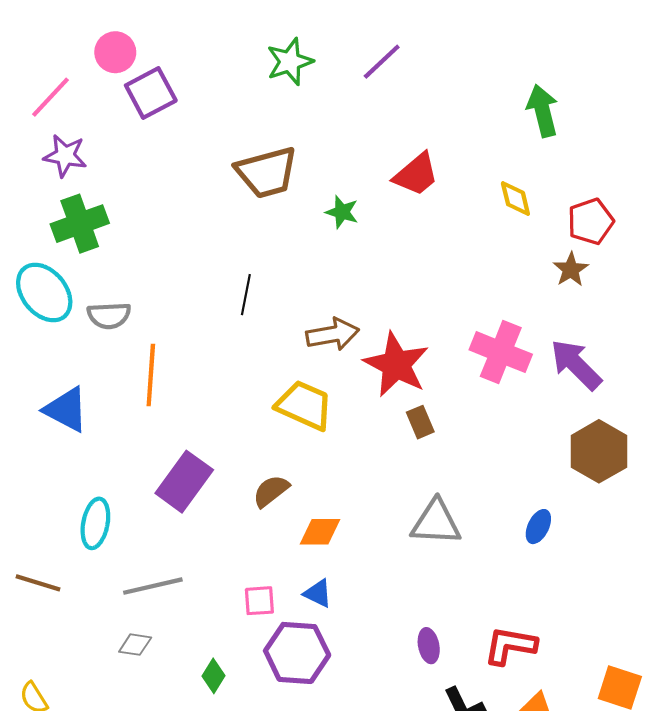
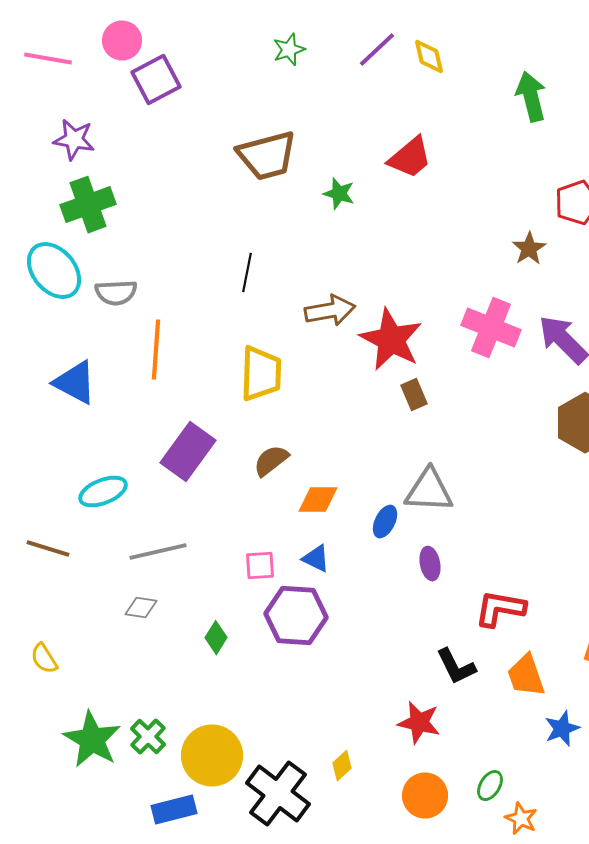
green star: (290, 62) -> (289, 50), size x0.7
pink line: (50, 97) -> (48, 59), moved, turned 57
yellow diamond: (515, 198) -> (429, 57), moved
brown star: (571, 270) -> (529, 249), moved
yellow trapezoid: (304, 405) -> (261, 374), moved, turned 68
cyan ellipse: (95, 523) -> (103, 492), turned 57
blue ellipse: (538, 527) -> (385, 522), moved
purple ellipse: (429, 646) -> (430, 564), moved

